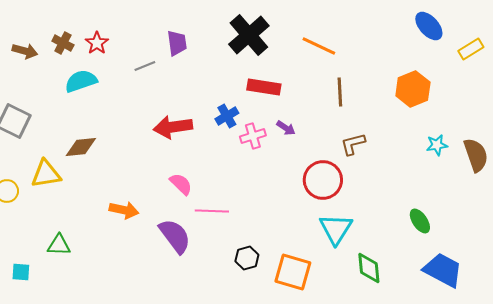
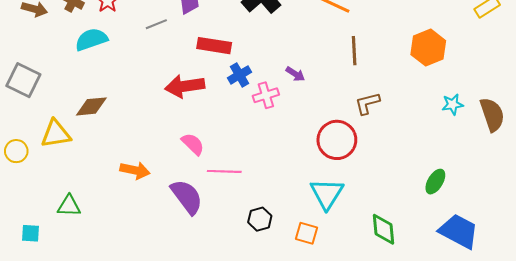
red rectangle: (264, 87) -> (214, 46), moved
purple arrow: (286, 128) -> (295, 74), moved
green ellipse: (420, 221) -> (435, 182), turned 65
cyan triangle: (336, 229) -> (327, 194), moved
orange square: (293, 272) -> (306, 233), size x0.6

